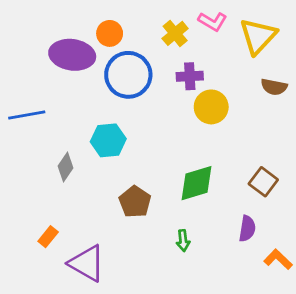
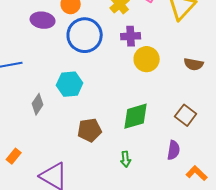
purple ellipse: (72, 55) -> (43, 20), size x0.7
brown semicircle: (274, 87) -> (194, 64), moved
brown pentagon: (135, 202) -> (90, 130), turned 30
orange rectangle: (48, 237) -> (14, 156), moved

